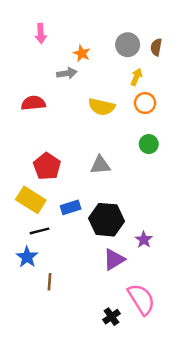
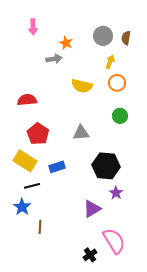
red semicircle: (33, 103) -> (27, 100), moved
black hexagon: (107, 220) -> (106, 166), moved

